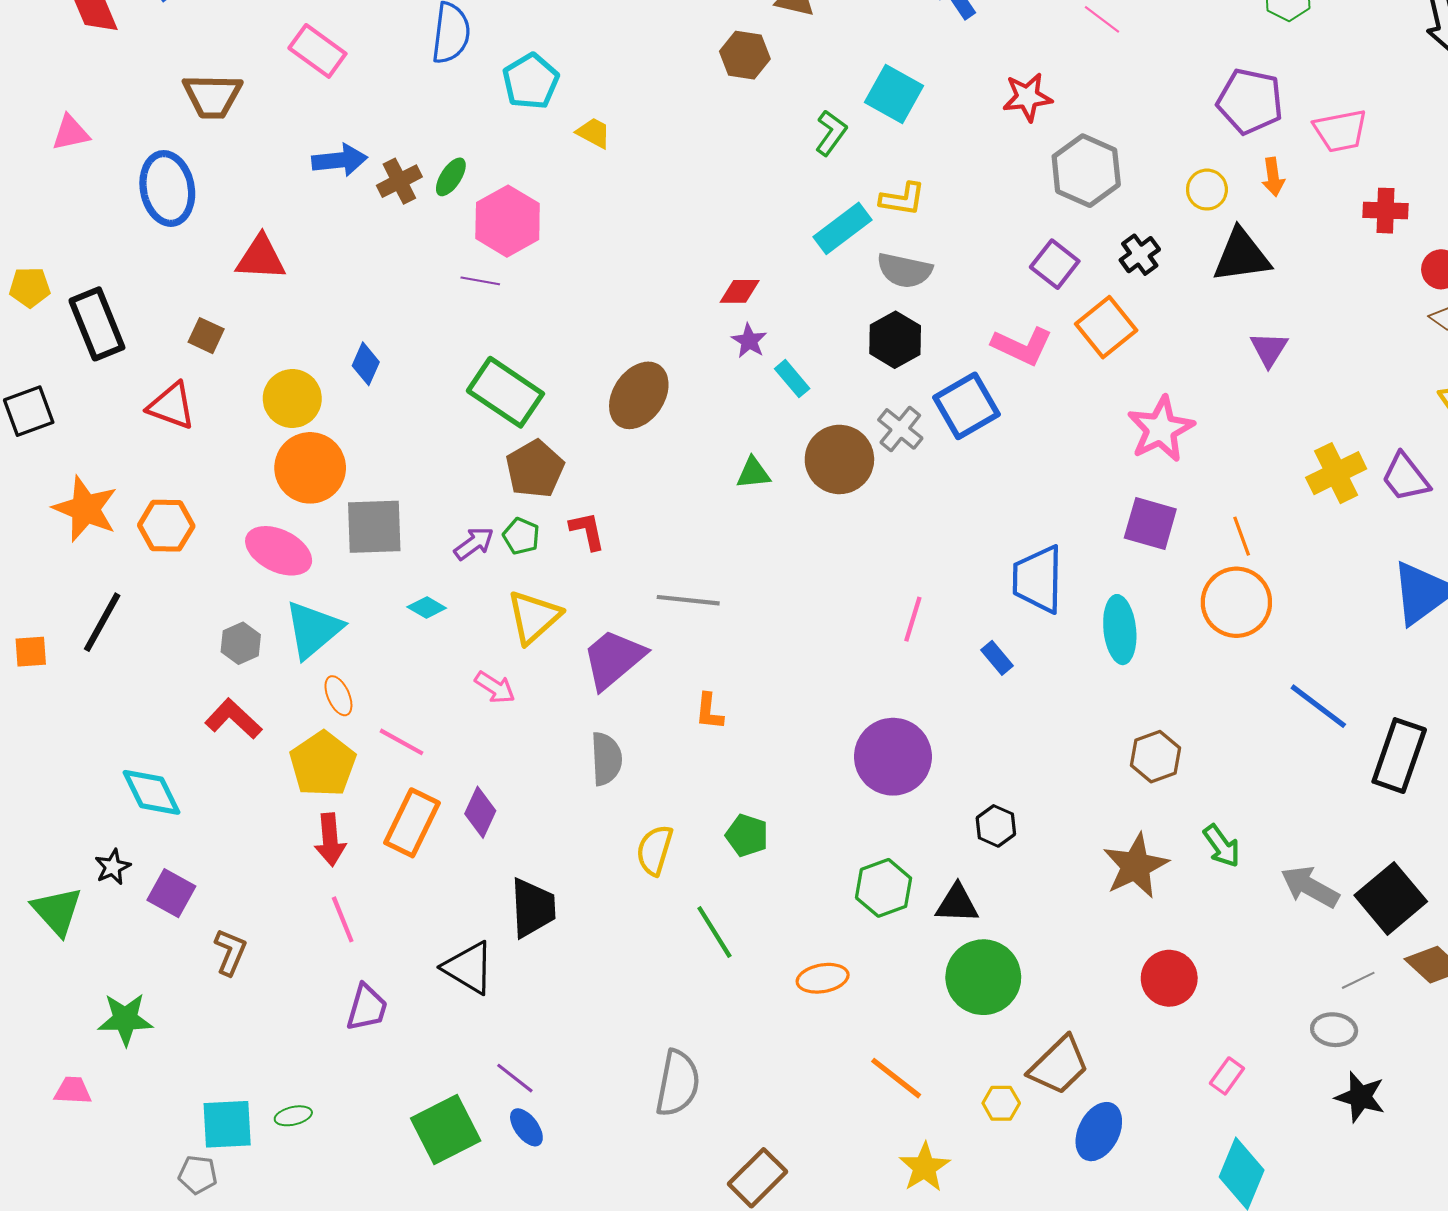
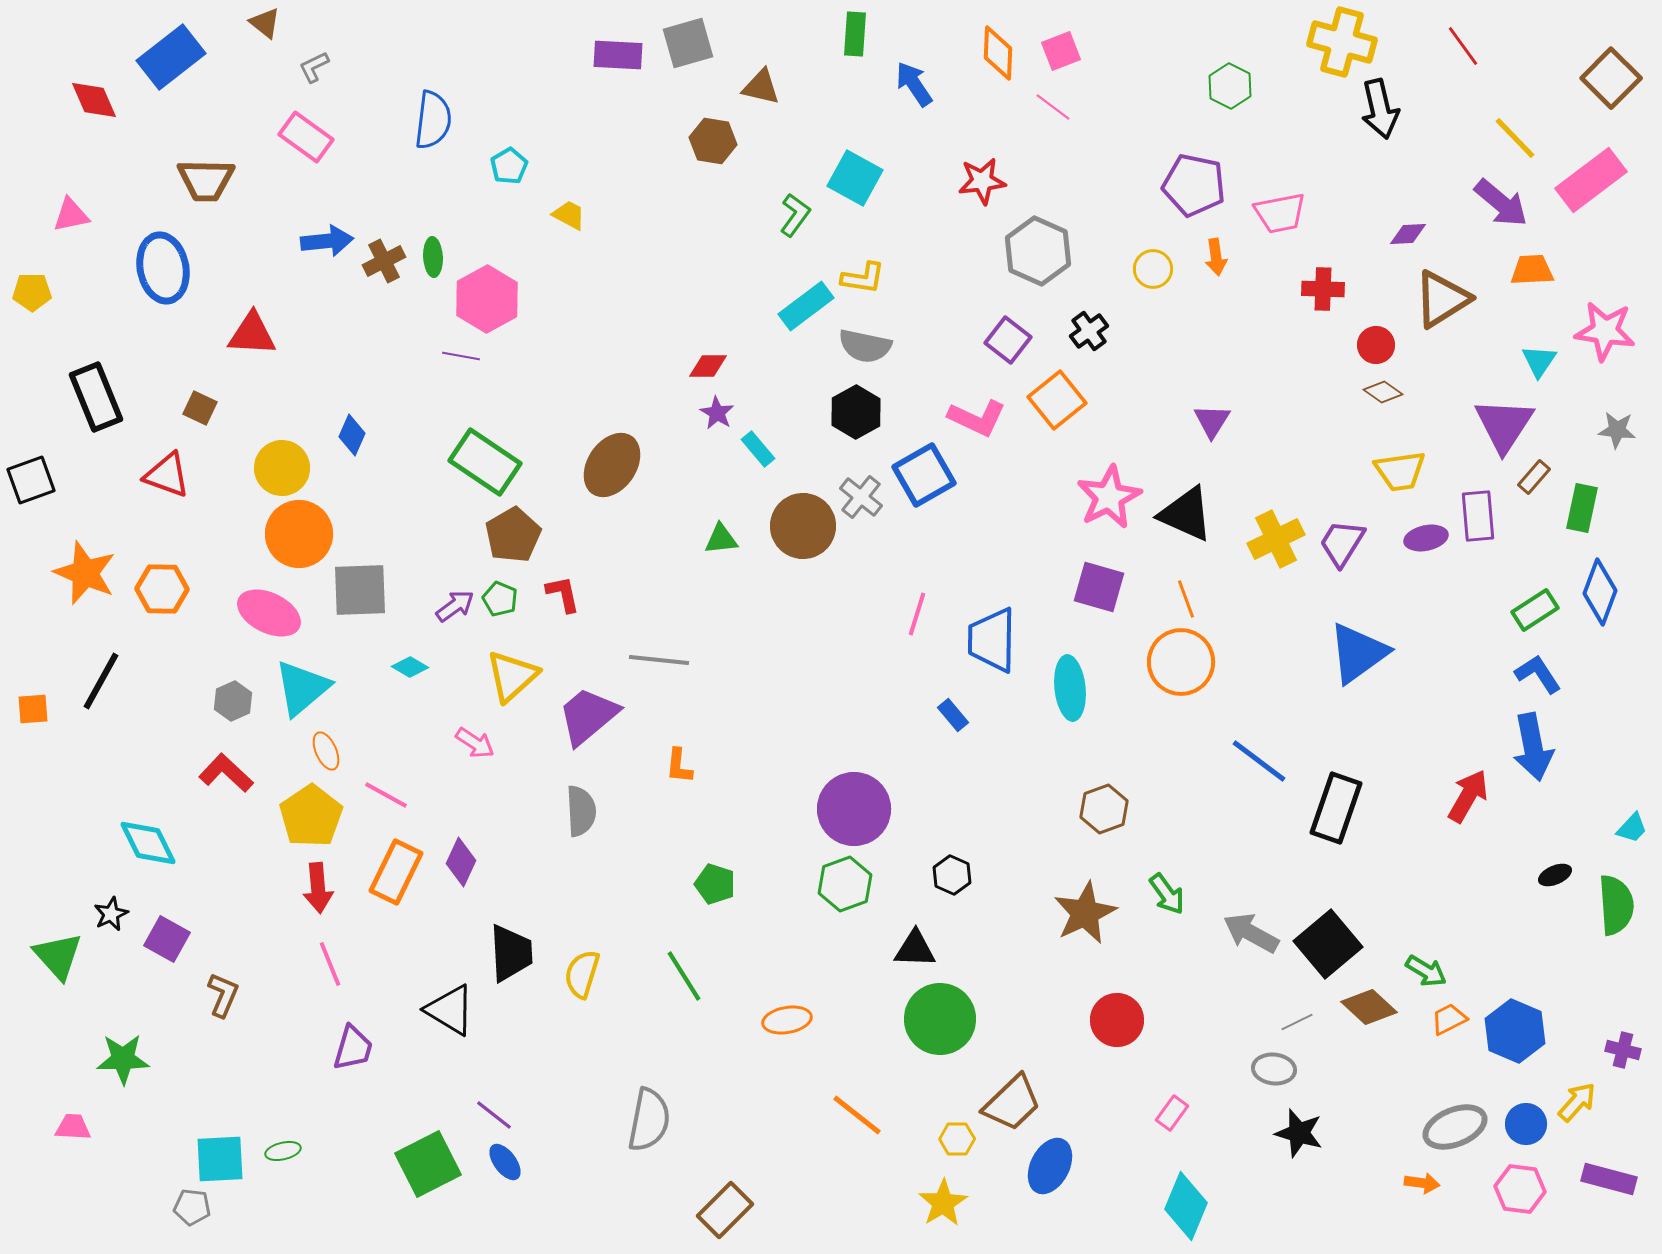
cyan pentagon: (531, 81) -> (509, 166), size x0.7
green ellipse: (451, 177) -> (433, 257), turned -36
black triangle: (1242, 256) -> (1186, 514), moved, turned 32
yellow pentagon: (30, 287) -> (32, 292), moved
purple trapezoid: (1405, 477) -> (1342, 543), turned 70
pink line: (913, 619) -> (917, 614), moved
yellow semicircle: (655, 850) -> (582, 974), moved
green hexagon: (884, 888) -> (845, 884), moved
yellow star: (924, 1167) -> (943, 1203), moved

